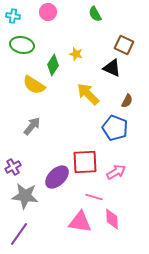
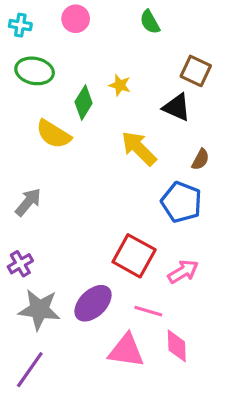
gray arrow: (32, 126) -> (28, 202), moved
red square: (85, 162) -> (134, 256), turned 32
purple ellipse: (57, 177) -> (93, 303), moved

